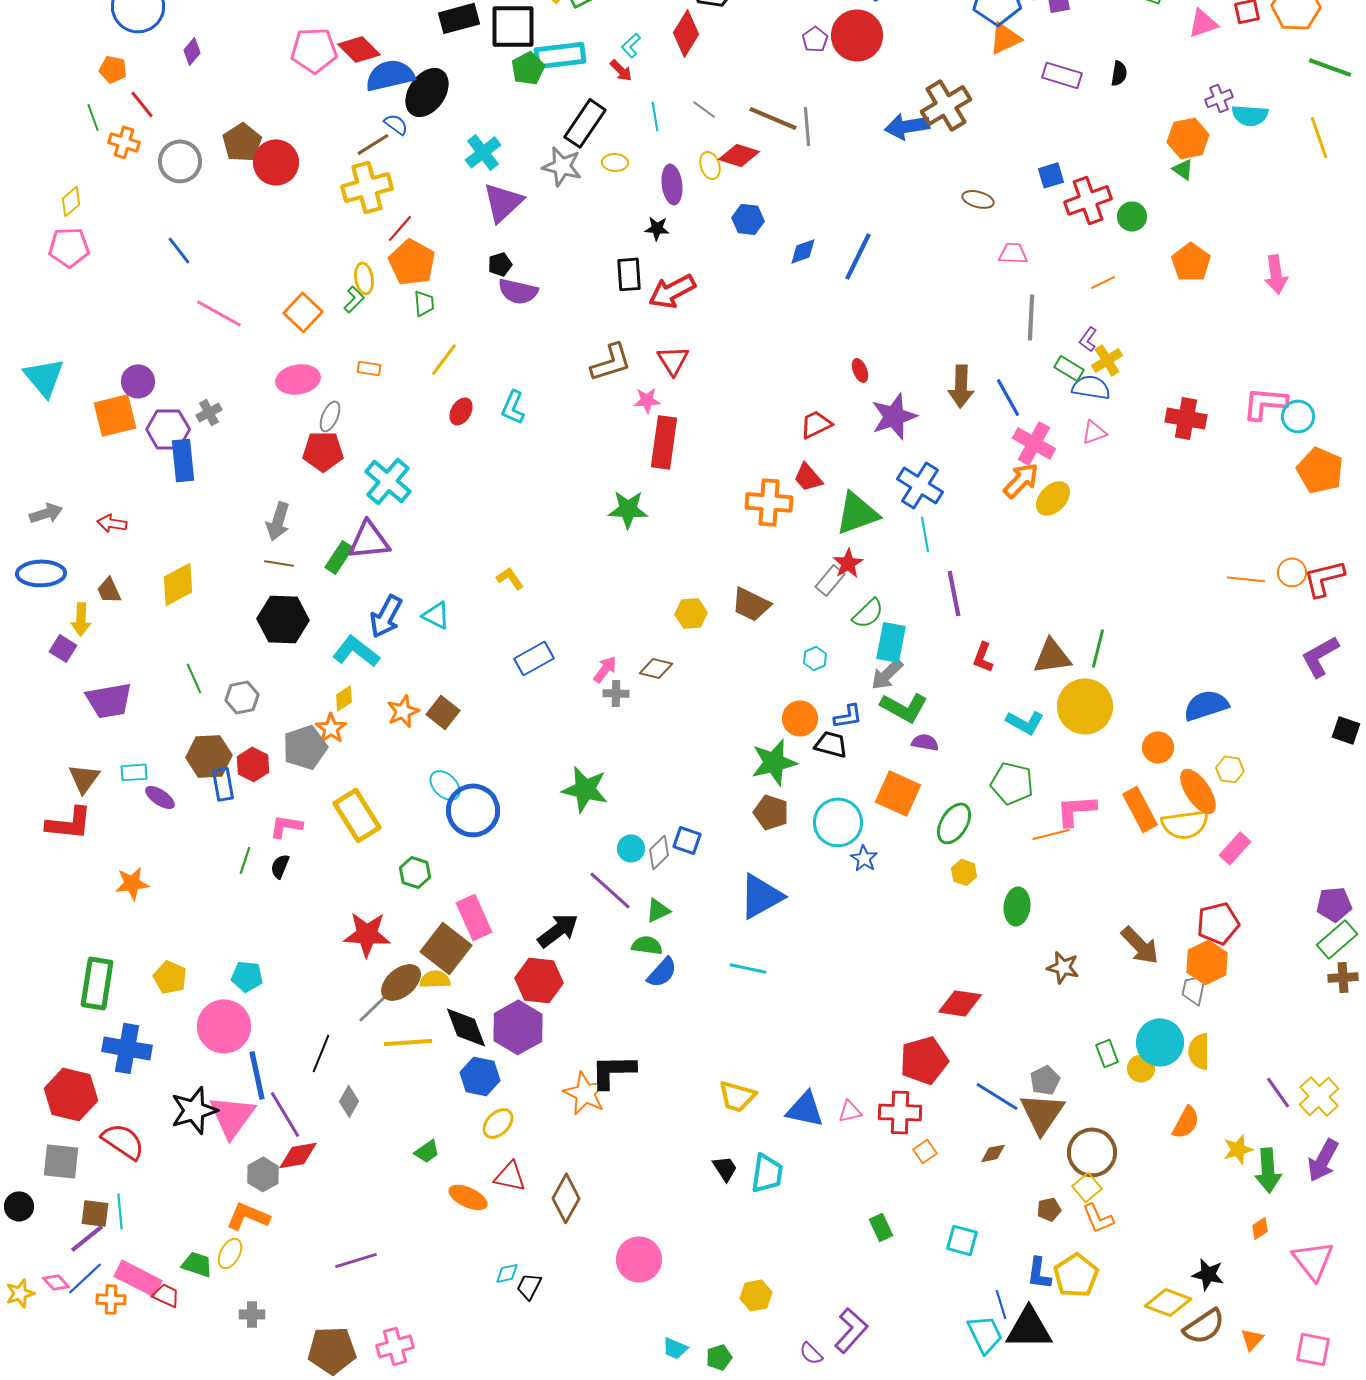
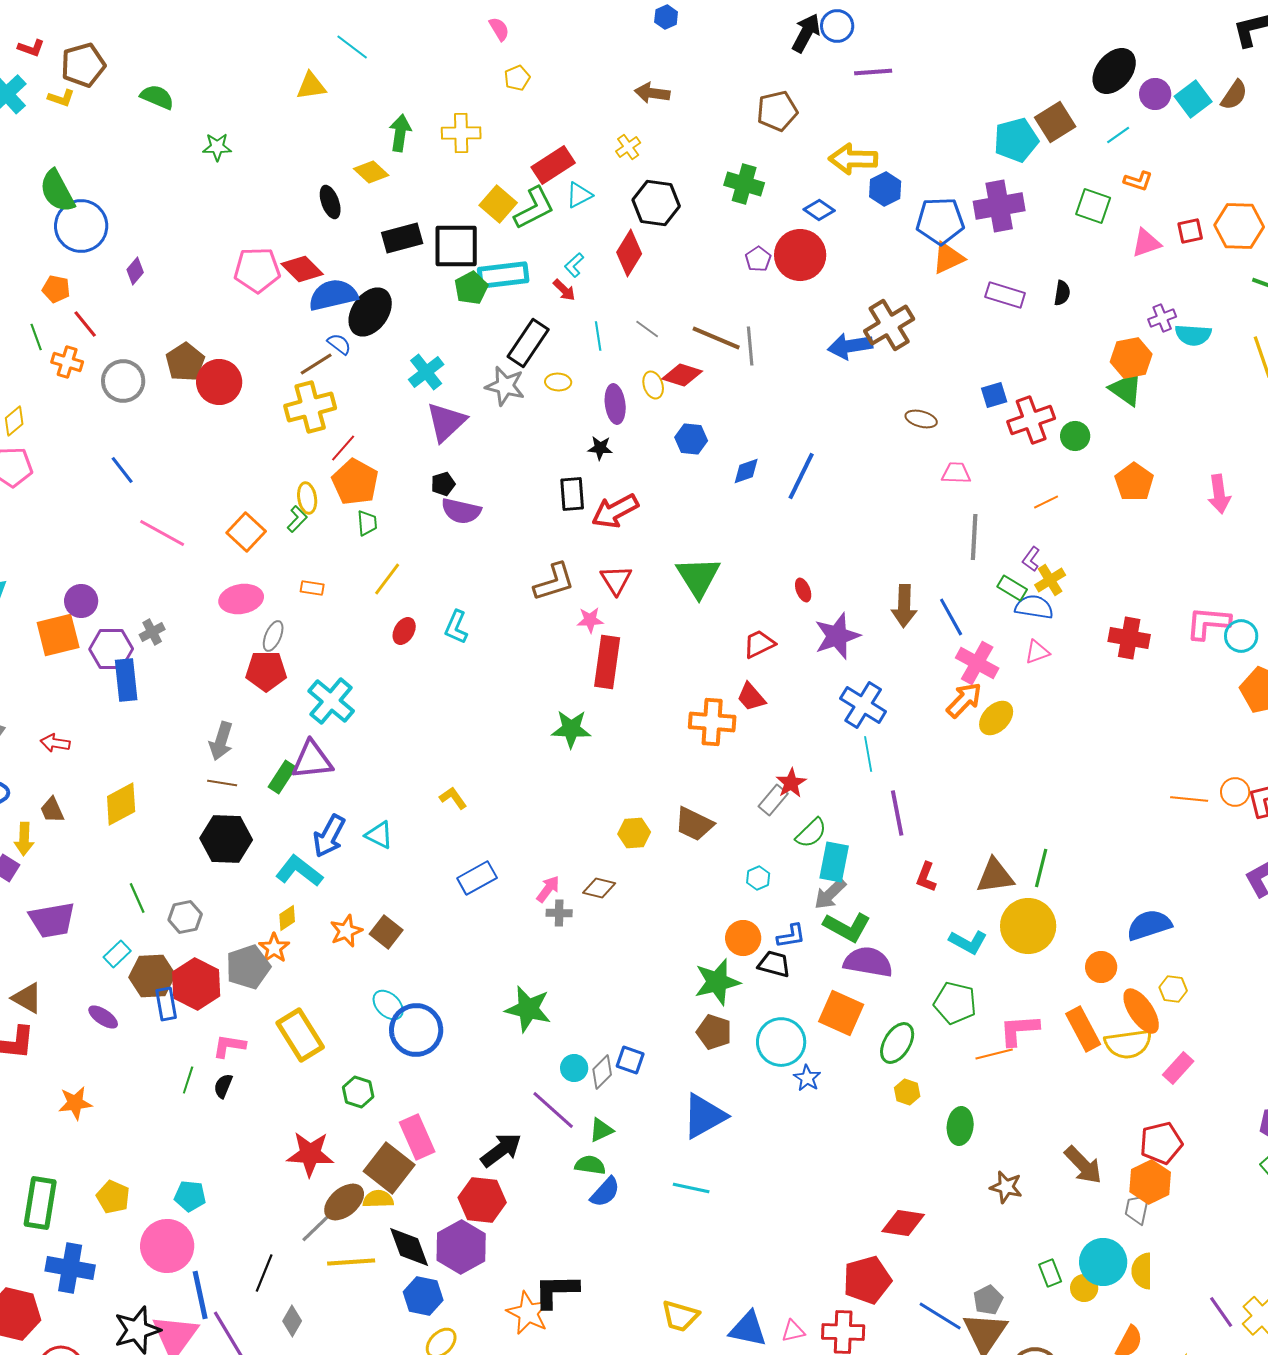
green triangle: (1183, 169) -> (1126, 389), size x1.6
green triangle: (857, 513) -> (698, 577), moved, turned -42
purple semicircle: (925, 742) -> (868, 962), size x1.8
red hexagon: (253, 764) -> (196, 984), size x1.5
cyan rectangle: (134, 772) -> (117, 954), moved, turned -40
brown triangle: (84, 778) -> (27, 998), turned -36

